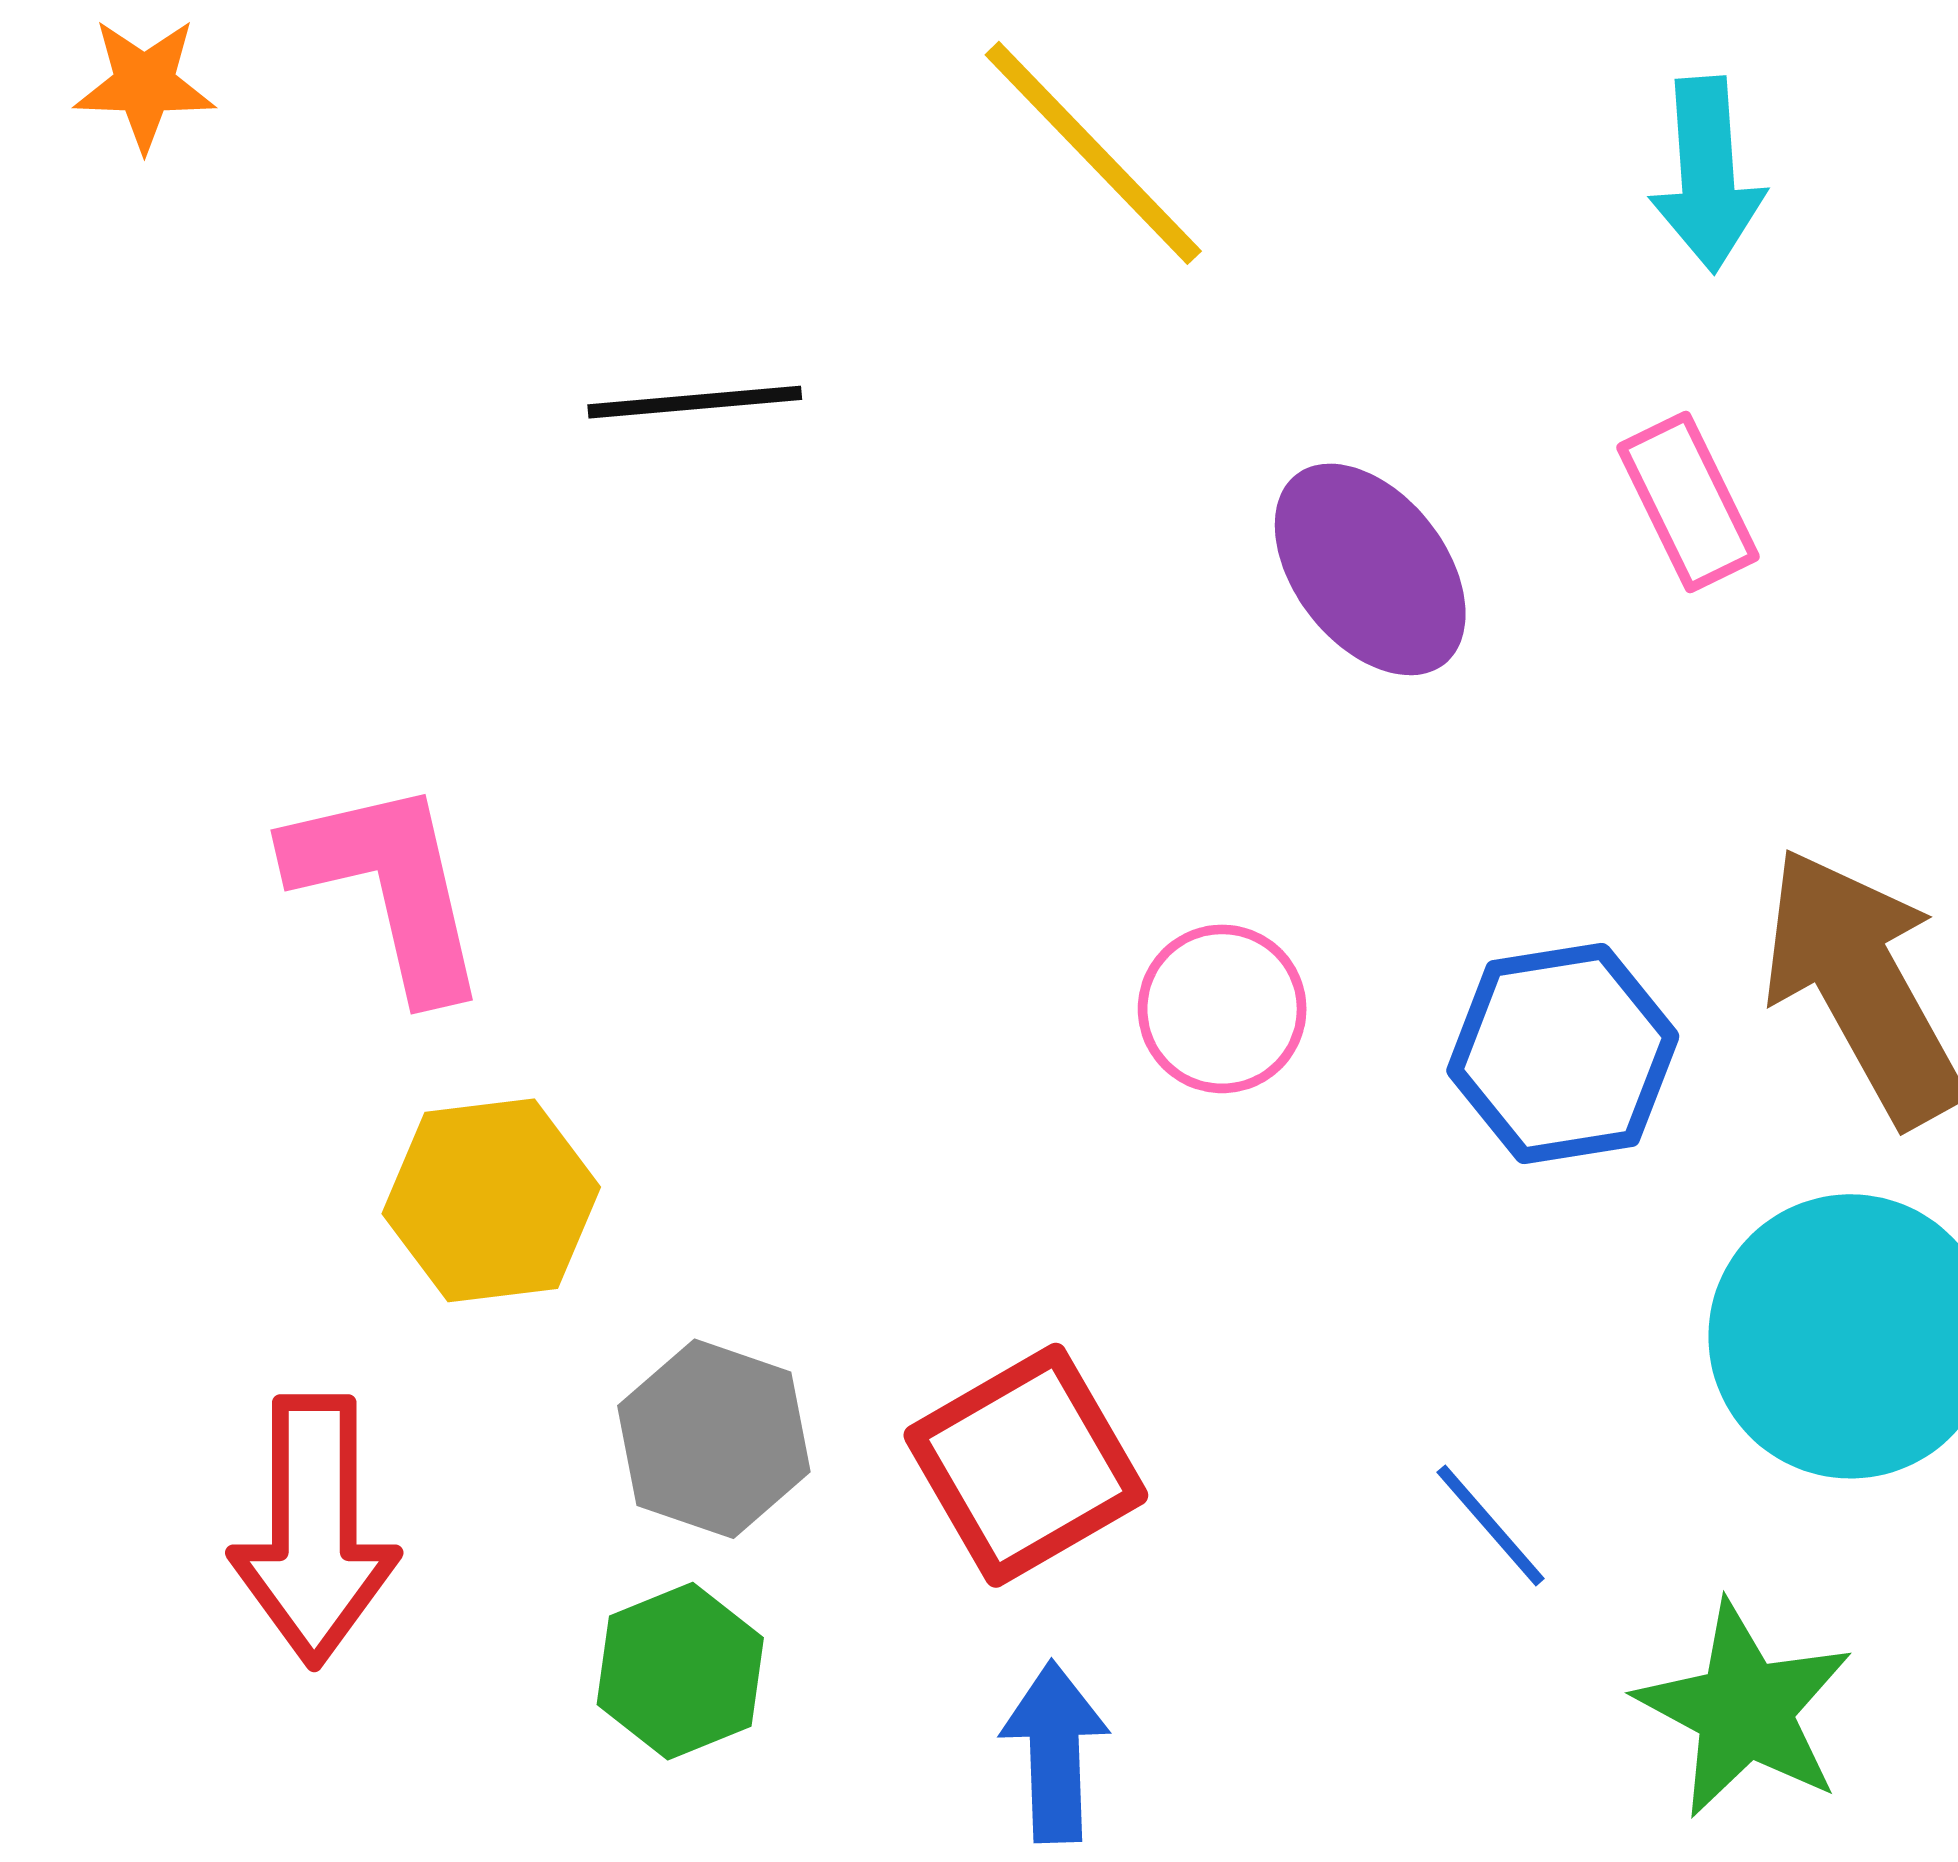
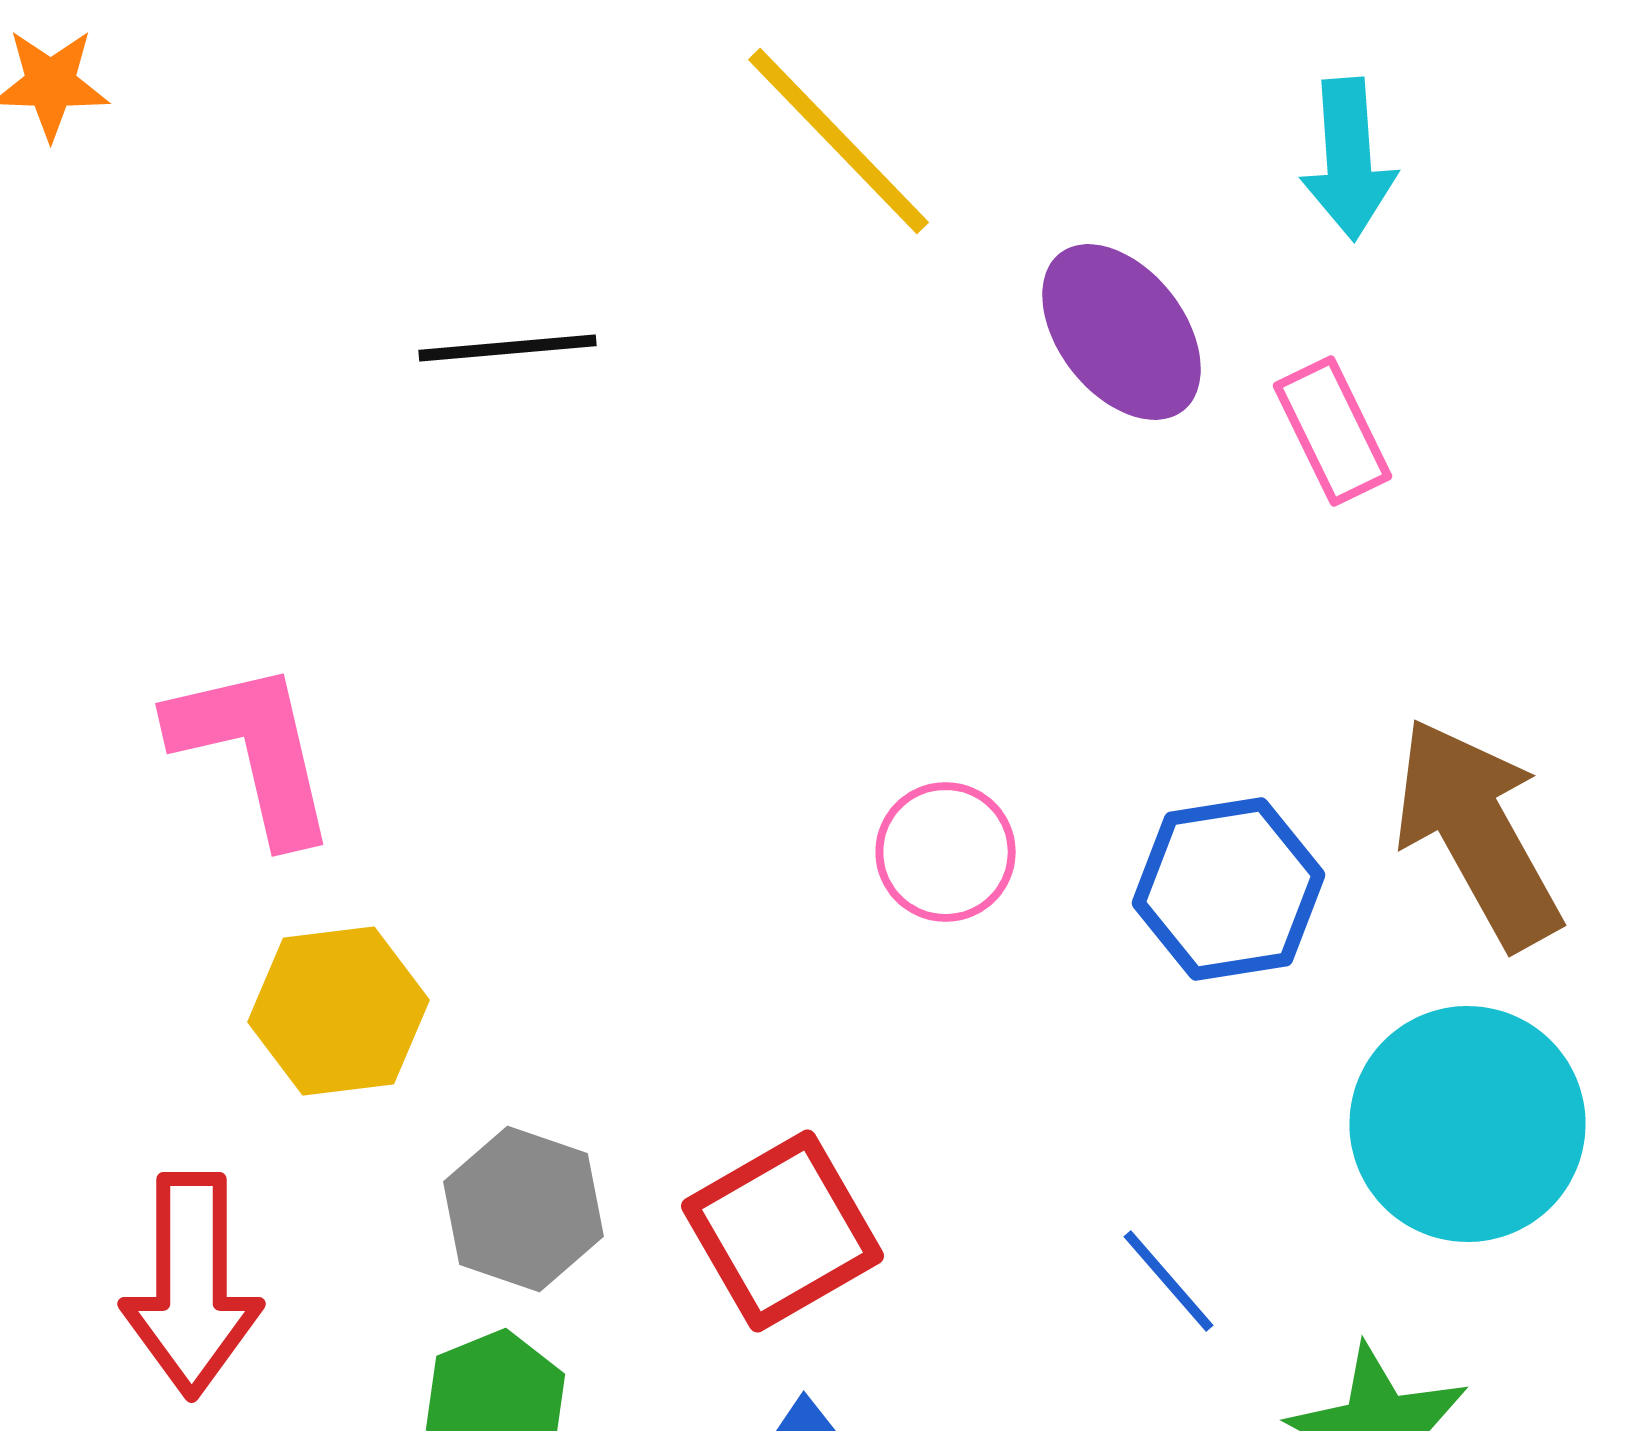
purple ellipse: (1370, 569) -> (1122, 332), moved

